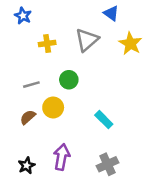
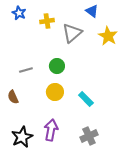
yellow cross: (47, 43) -> (47, 21), moved
yellow circle: (53, 107) -> (55, 92), moved
brown semicircle: (28, 117) -> (13, 97), moved, turned -72
black star: (27, 165) -> (22, 137), size x1.5

